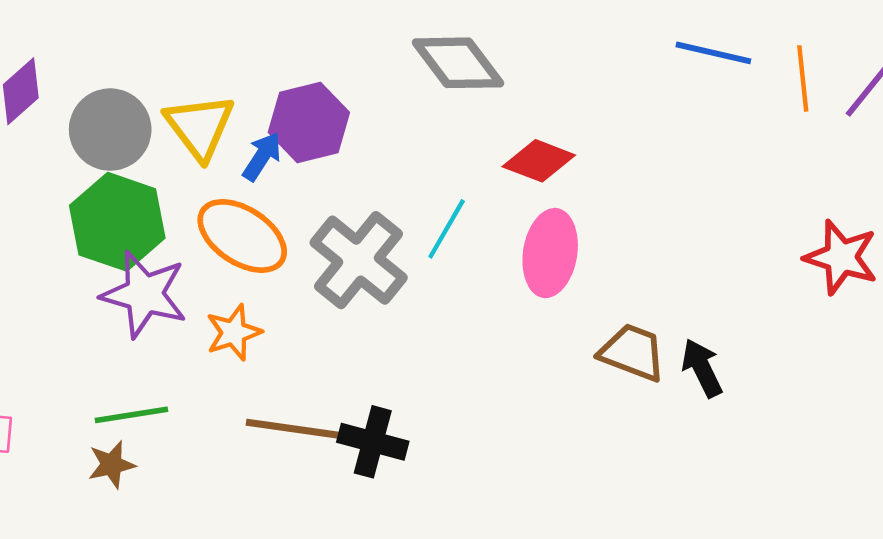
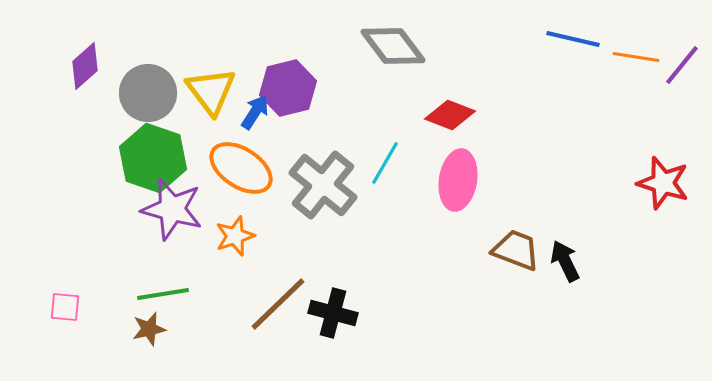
orange line: (803, 78) -> (636, 57), turned -75
brown line: (295, 429) -> (278, 304), turned -52

